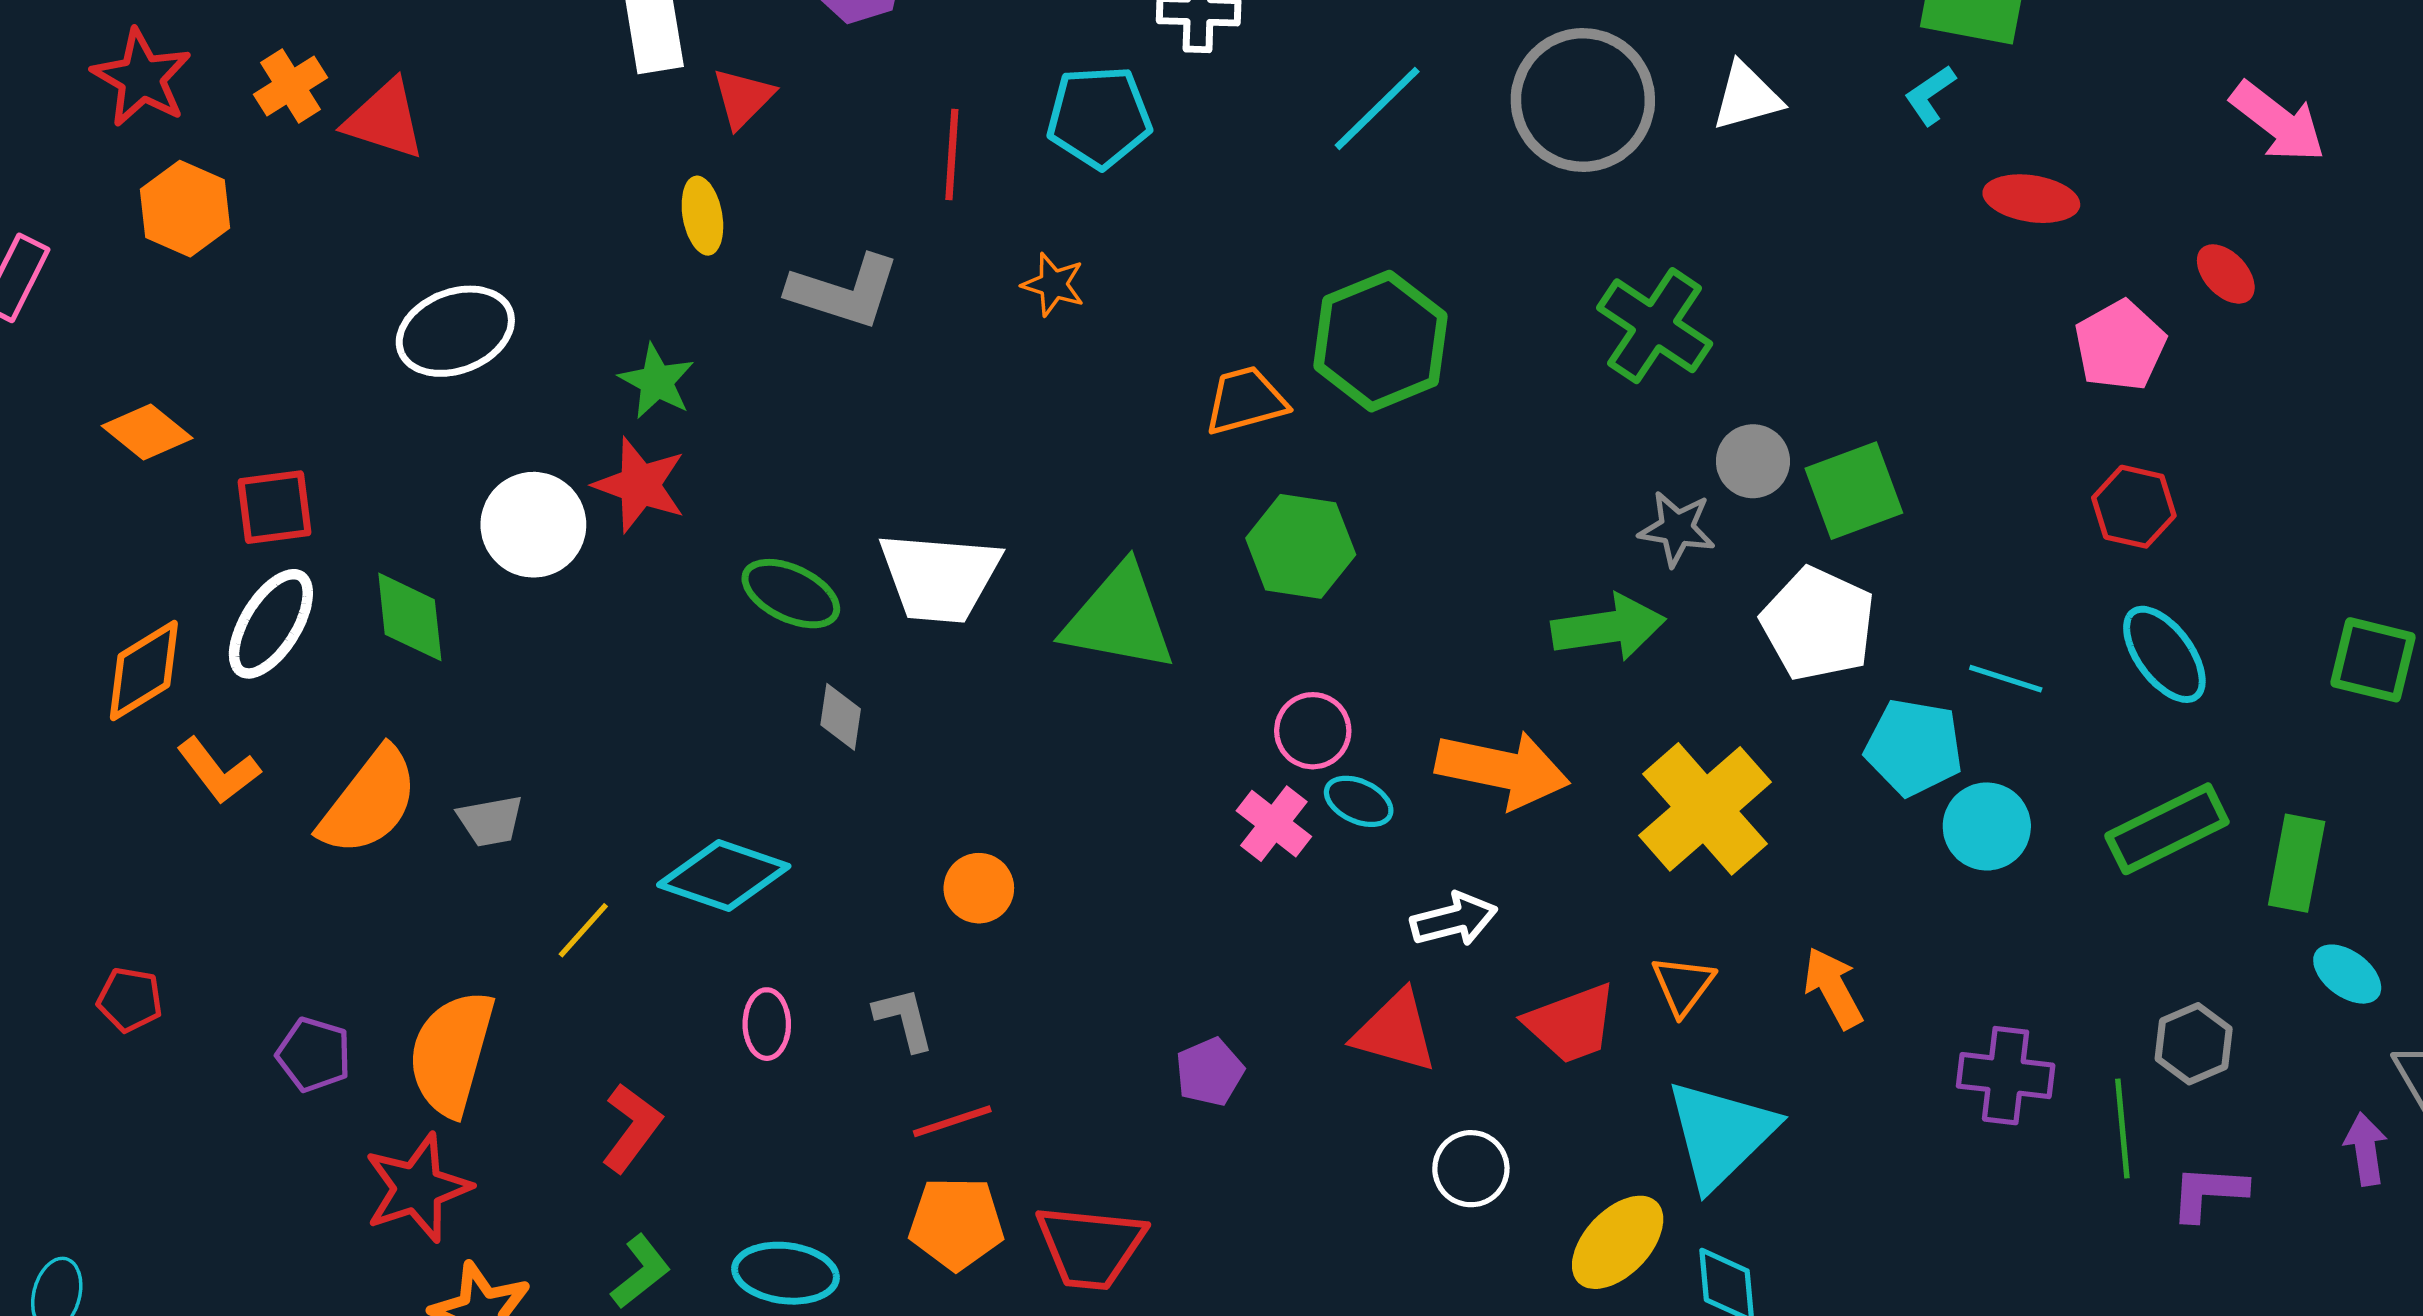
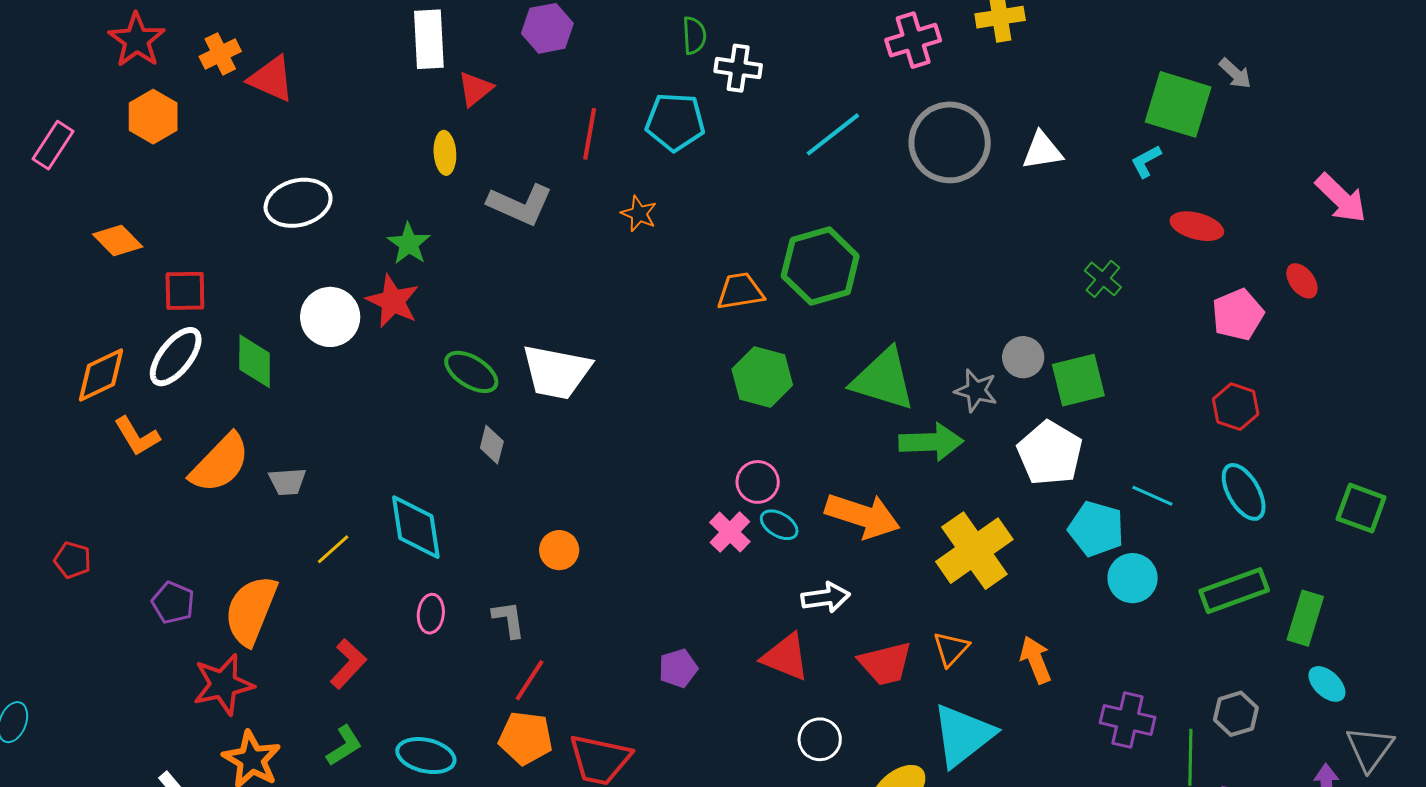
green cross: (1655, 326) -> (1103, 279), moved, size x0.6
green triangle: (1119, 618) -> (883, 379), moved
cyan diamond: (724, 876) -> (416, 527), turned 56
red line: (952, 1121) -> (530, 680), turned -45

